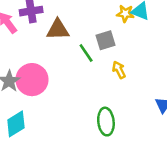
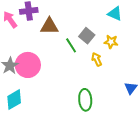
yellow star: (125, 14) -> (111, 42), moved
gray square: (106, 40) -> (87, 36), turned -35

